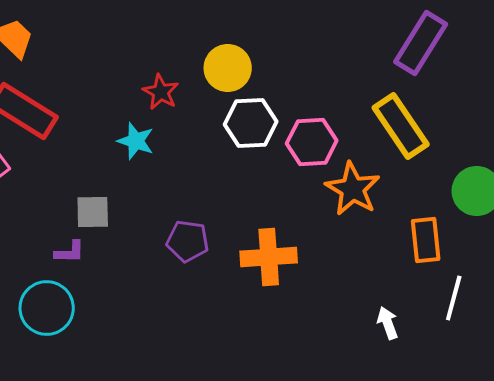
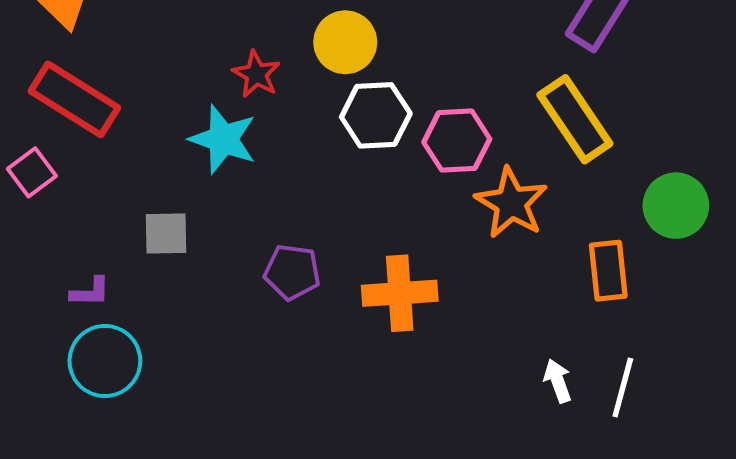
cyan star: (136, 141) -> (223, 139), size x1.4
purple L-shape: (70, 252) -> (90, 292), moved
white line: (454, 298) -> (623, 388), moved

